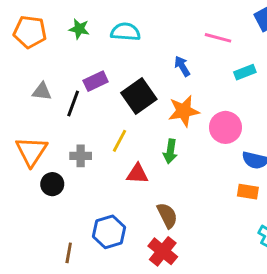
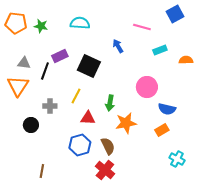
green star: (79, 29) -> (41, 26), moved
black square: (139, 96) -> (89, 66), turned -30
orange star: (184, 111) -> (126, 123), moved
orange triangle: (31, 151) -> (18, 86), moved
orange rectangle: (248, 192) -> (162, 130), turned -40
blue hexagon: (109, 232) -> (80, 145), moved

